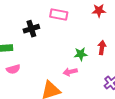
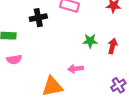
green star: (81, 54) -> (90, 41), moved

